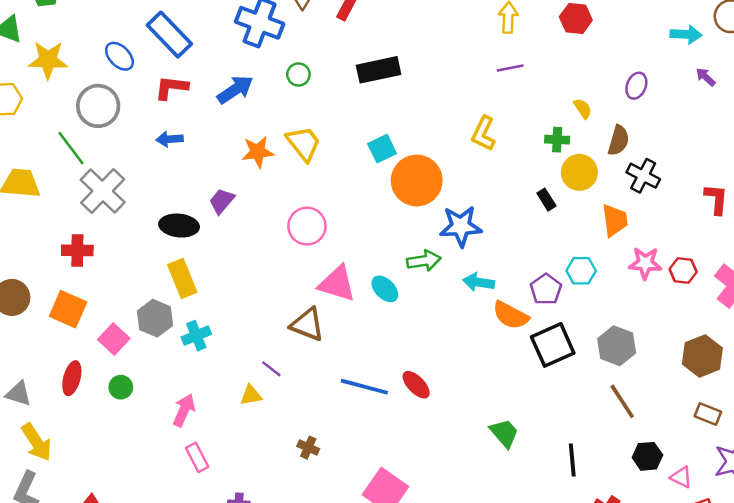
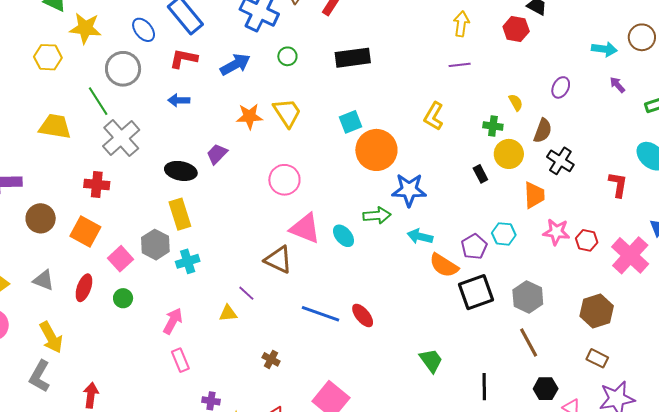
gray triangle: (18, 394) -> (44, 280), moved

